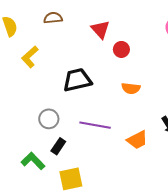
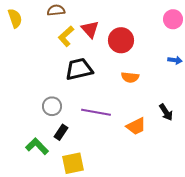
red triangle: (100, 29) -> (90, 29), moved
red circle: (121, 49) -> (121, 40), size x1.6
yellow L-shape: (30, 57) -> (66, 36), moved

